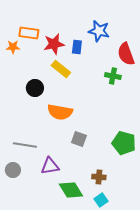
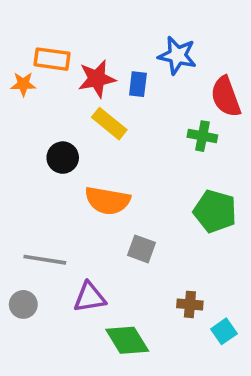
green pentagon: (124, 143) -> (215, 211), moved
brown cross: (99, 177) -> (190, 304), moved
cyan square: (101, 200) -> (224, 331), moved

